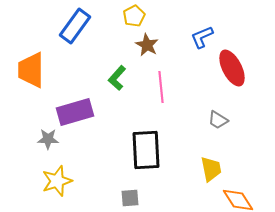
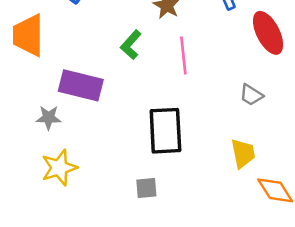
purple rectangle: (75, 112) -> (81, 85), turned 30

